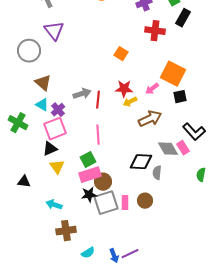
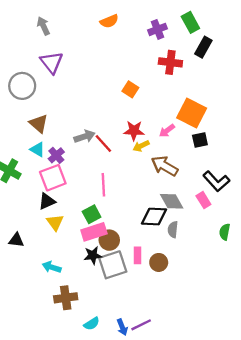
red line: (98, 100) -> (103, 144), turned -48
brown arrow: (150, 119) -> (165, 166), turned -125
gray diamond: (168, 149) -> (172, 201), moved
pink rectangle: (125, 203) -> (138, 255), moved

